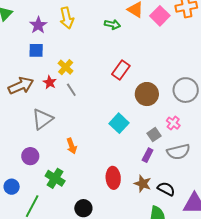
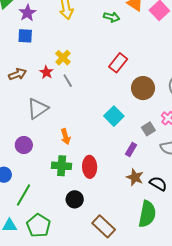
purple star: (38, 25) -> (27, 13), moved
blue square: (36, 50) -> (25, 36), moved
brown arrow: (21, 86) -> (17, 74), size x0.7
purple rectangle: (148, 155) -> (131, 149), moved
green cross: (55, 178) -> (62, 166), moved, turned -30
red ellipse: (113, 178) -> (90, 167), moved

